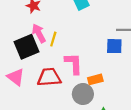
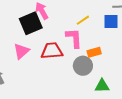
yellow line: (53, 39) -> (83, 20), moved, turned 40
pink triangle: (16, 77) -> (21, 51), turned 42

